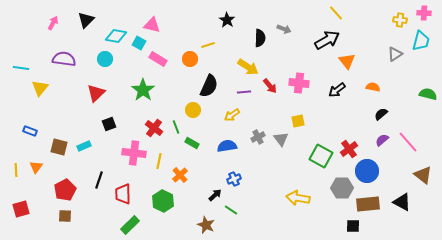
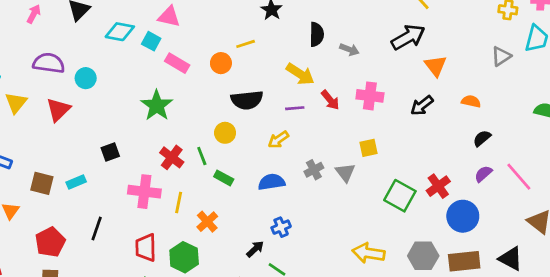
gray arrow: (284, 29) -> (349, 49), moved
cyan circle: (105, 59) -> (86, 78), moved
black semicircle: (209, 86) -> (247, 100), turned 60
red triangle: (96, 93) -> (58, 110), moved
gray hexagon: (342, 188) -> (423, 256), moved
red trapezoid: (123, 194) -> (146, 248), moved

